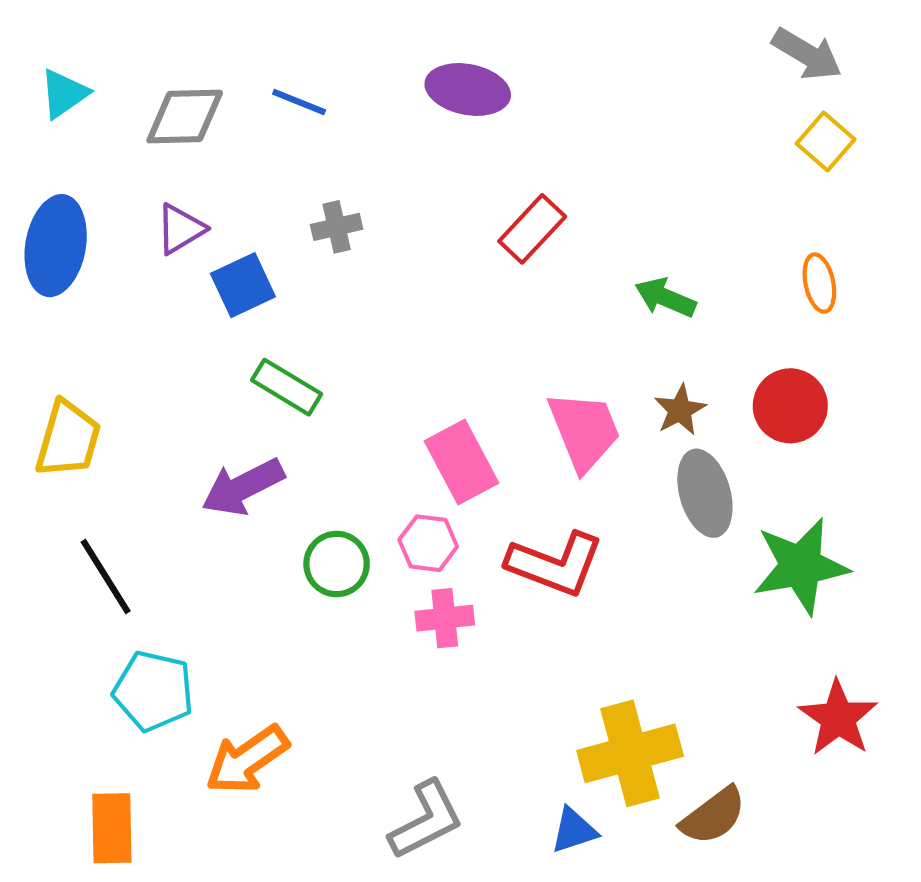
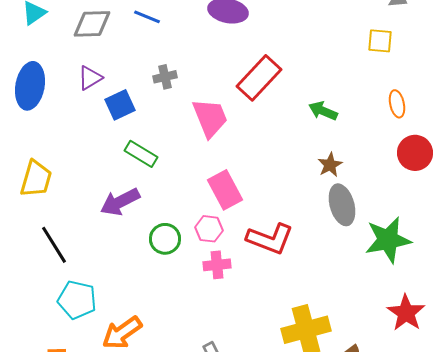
yellow square: (826, 142) -> (380, 41), moved, turned -36
red rectangle: (532, 229) -> (259, 78), size x1.4
red circle: (790, 406) -> (415, 153), moved
pink trapezoid: (584, 431) -> (210, 118), moved

